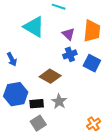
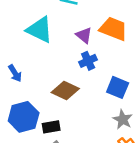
orange trapezoid: (92, 31) -> (113, 29), turned -70
blue square: (92, 63) -> (118, 87), moved
gray star: (59, 101) -> (123, 119), moved

